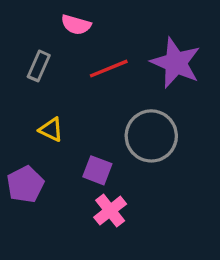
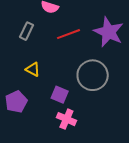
pink cross: (110, 211) -> (66, 119), turned -30

